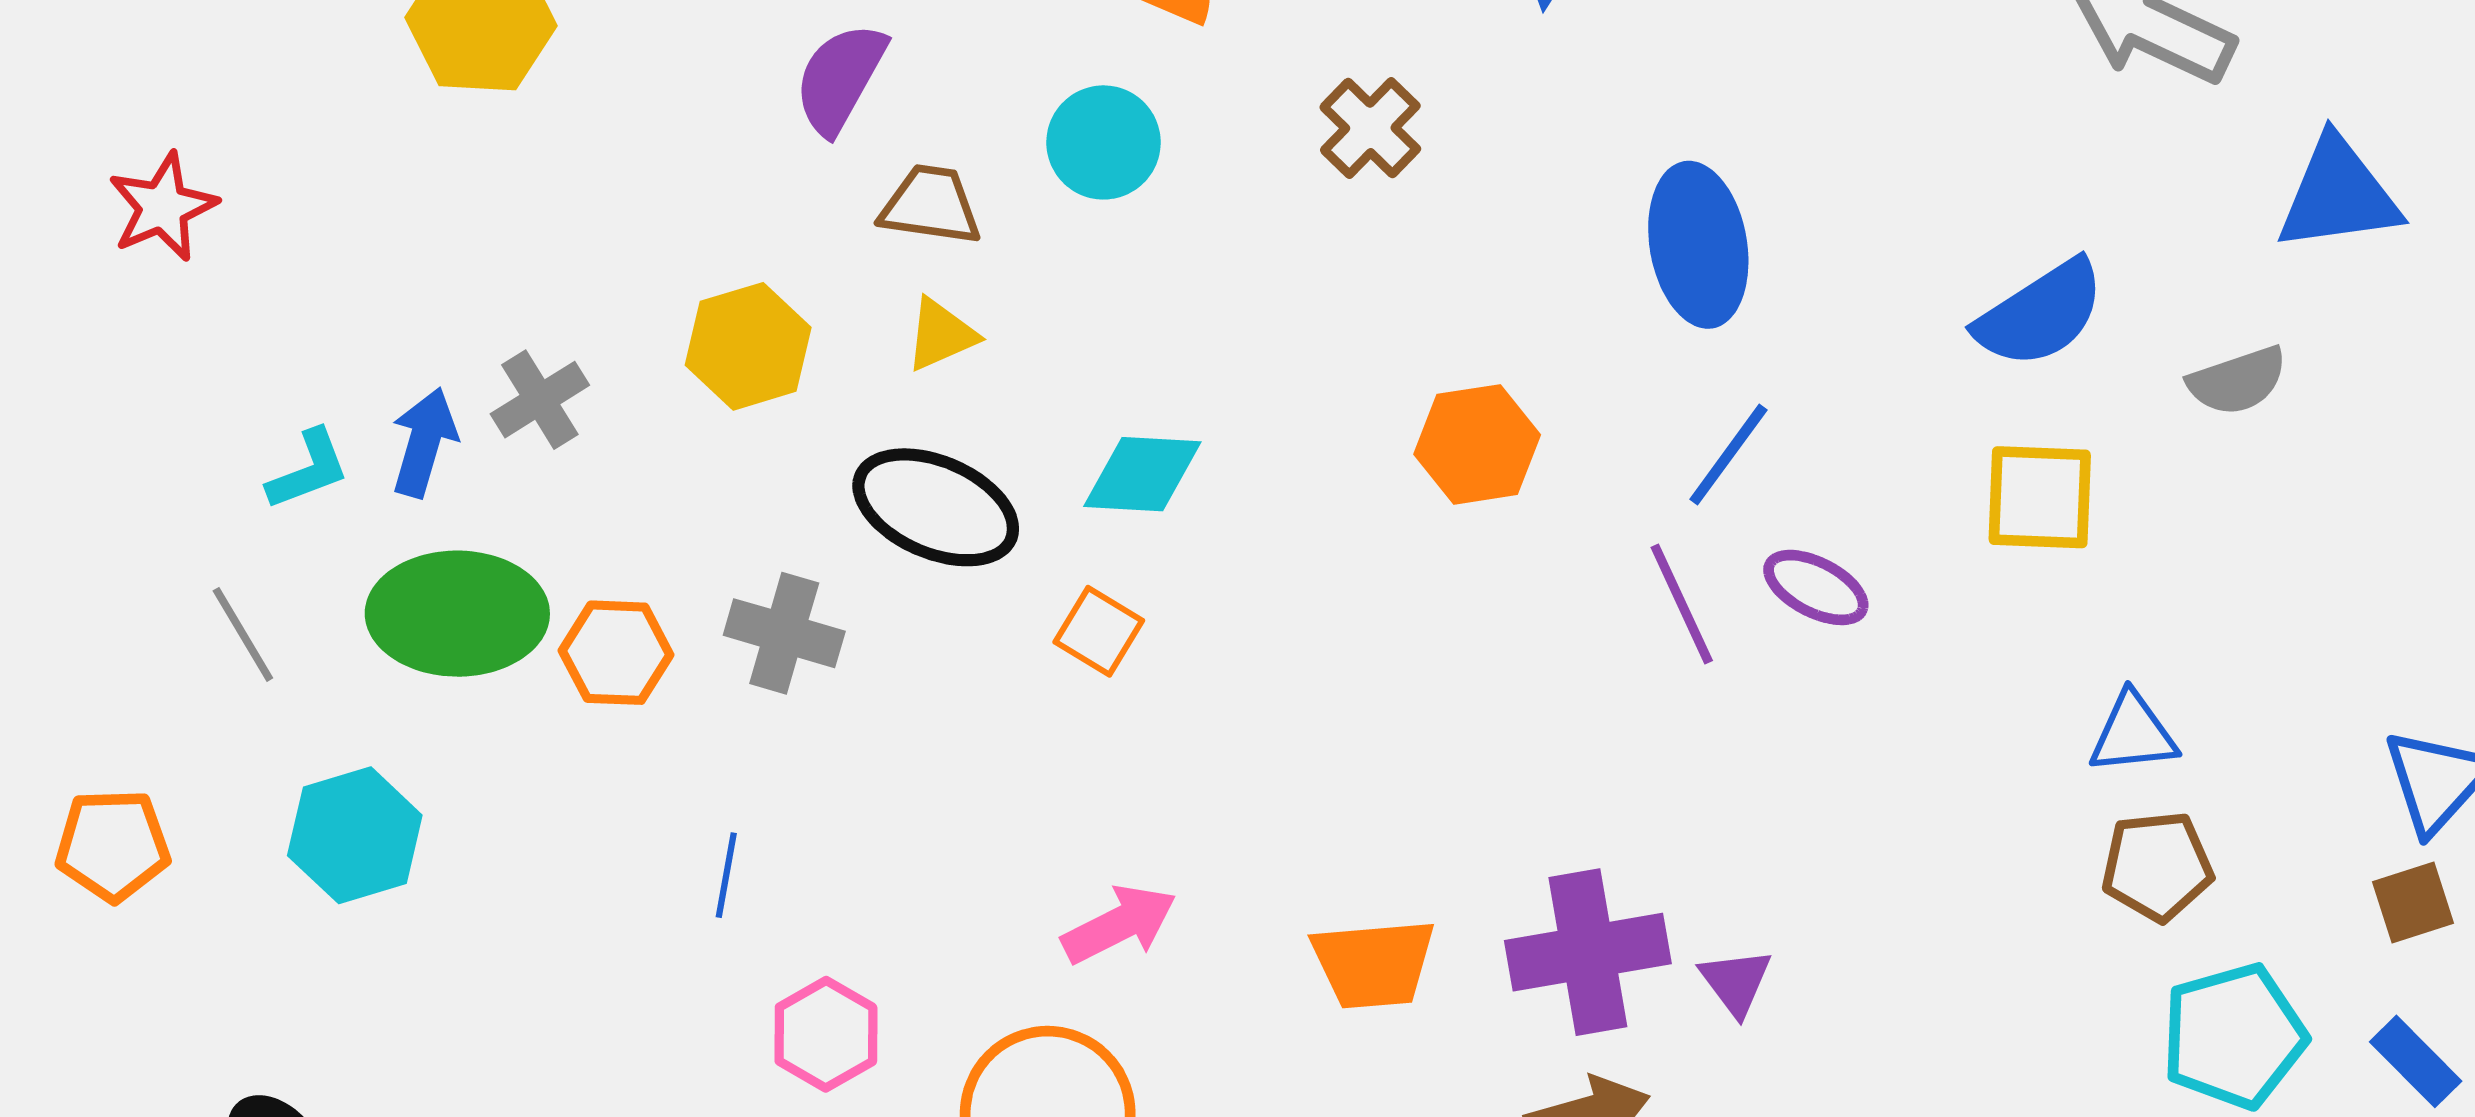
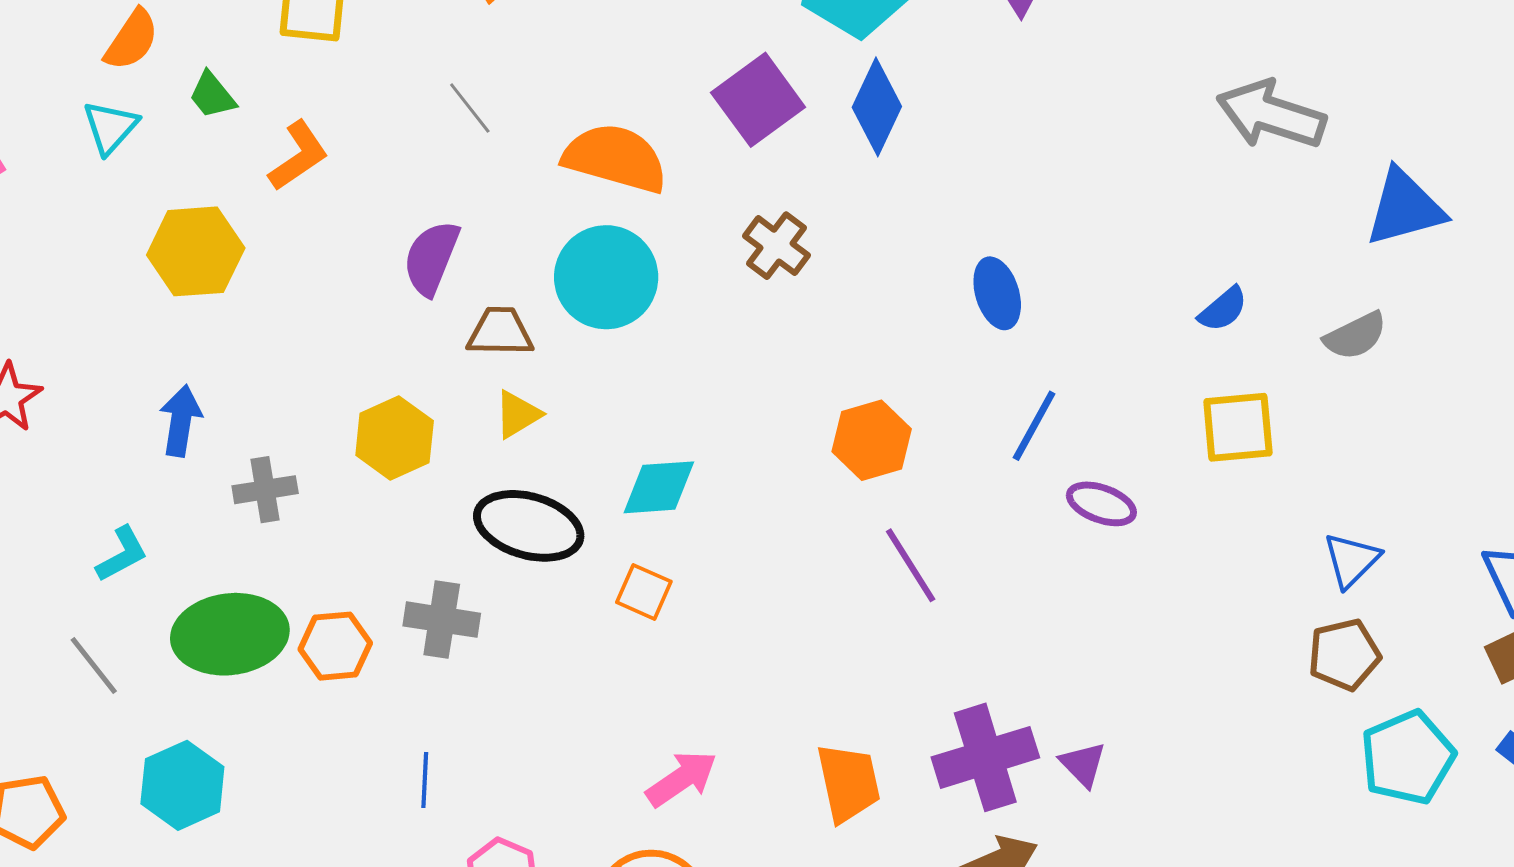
cyan circle: (1104, 142) -> (606, 277), size x1.4
blue ellipse: (1698, 245) -> (997, 293), size x0.7
blue semicircle: (2040, 314) -> (1223, 309), size x0.6
gray cross: (540, 400) -> (265, 490), turned 30
blue arrow: (424, 442) -> (181, 421), moved
purple line: (1682, 604) -> (911, 565), moved
blue triangle: (2133, 734) -> (1351, 560), moved, turned -32
orange trapezoid: (1374, 964) -> (848, 783), turned -90

